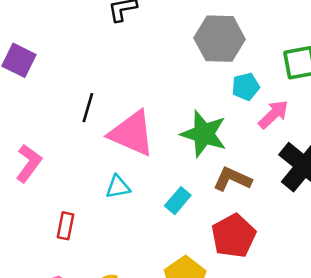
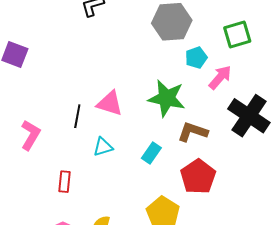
black line: (88, 108) -> (77, 116), moved
pink triangle: (132, 133) -> (110, 103), size x0.7

